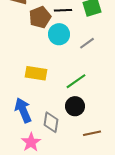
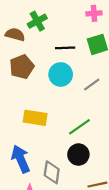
brown pentagon: (40, 17) -> (22, 67), moved

